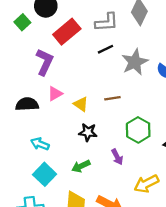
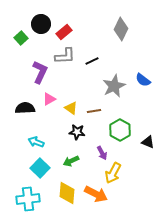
gray L-shape: (107, 22) -> (65, 56), moved
red rectangle: (67, 32) -> (64, 32), moved, size x0.7
gray star: (135, 62) -> (114, 86), moved
brown line: (112, 98) -> (94, 111), moved
yellow arrow: (146, 184) -> (113, 173), moved, turned -35

